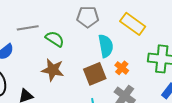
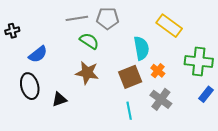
gray pentagon: (88, 17) -> (108, 18), moved
gray line: (28, 28) -> (77, 18), moved

